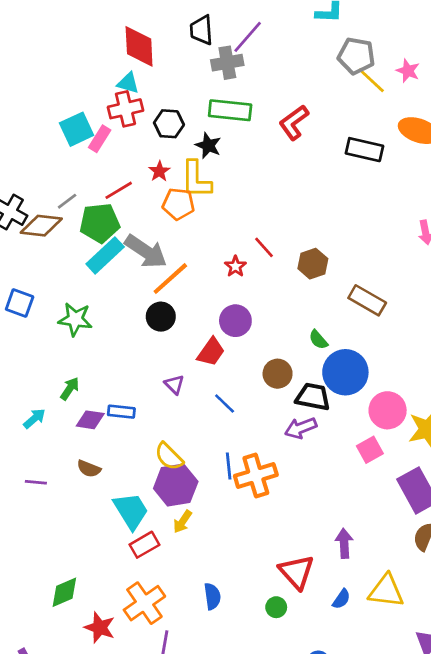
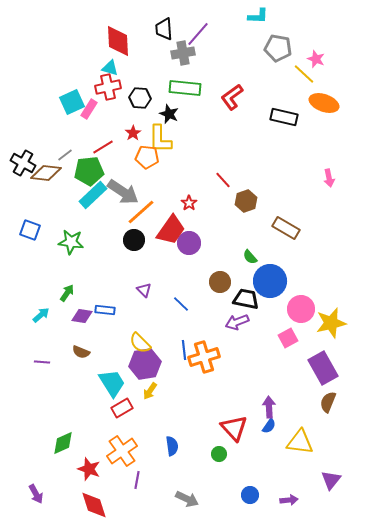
yellow line: (371, 80) -> (304, 74), moved
red line: (264, 247) -> (223, 180), moved
red trapezoid: (211, 352) -> (171, 230), moved, size x1.4
blue semicircle: (341, 599) -> (269, 426), moved

